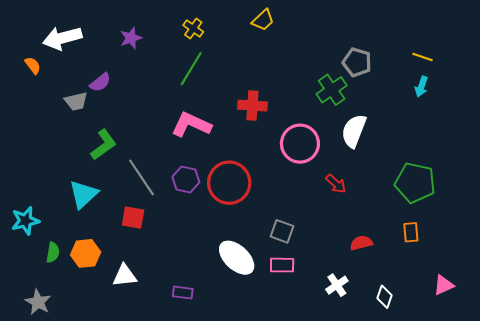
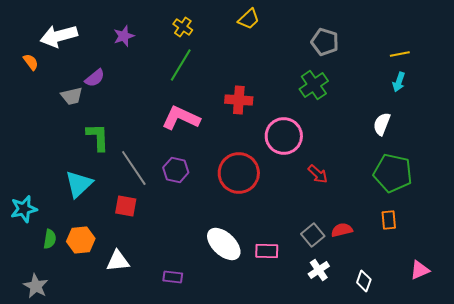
yellow line: (422, 57) -> (400, 54), turned -30
gray pentagon: (357, 62) -> (325, 42), moved
white semicircle: (354, 131) -> (382, 124), moved, size x0.7
green L-shape: (104, 145) -> (98, 137), turned -56
red circle: (229, 183) -> (239, 173), moved
gray square: (282, 231) -> (313, 235), moved, turned 30

